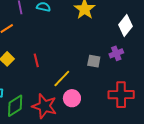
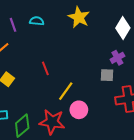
red line: (36, 60) -> (45, 68), moved
gray square: (94, 61) -> (107, 75), moved

